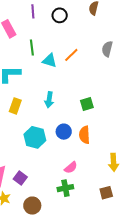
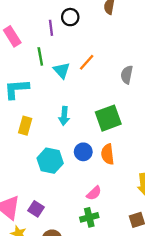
purple line: (33, 11) -> (51, 28), moved
gray semicircle: (107, 49) -> (127, 75), moved
cyan triangle: (50, 61) -> (62, 70), turned 35
green square: (87, 104) -> (108, 118), size x1.6

